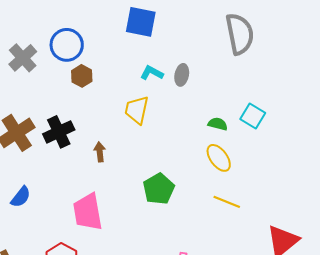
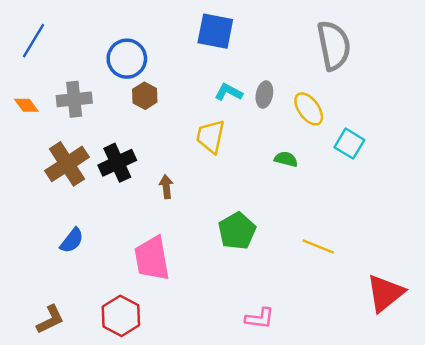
gray cross: (23, 58) -> (74, 99), moved, turned 36
green semicircle: (218, 124) -> (286, 159), moved
yellow ellipse: (219, 158) -> (309, 109), moved

